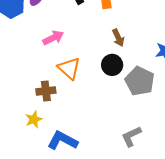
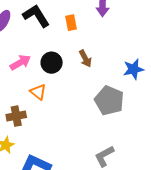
black circle: (112, 65) -> (52, 63), moved
orange triangle: (69, 68) -> (38, 92), size x0.7

